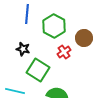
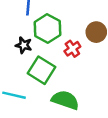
green hexagon: (54, 26) -> (47, 29), moved

